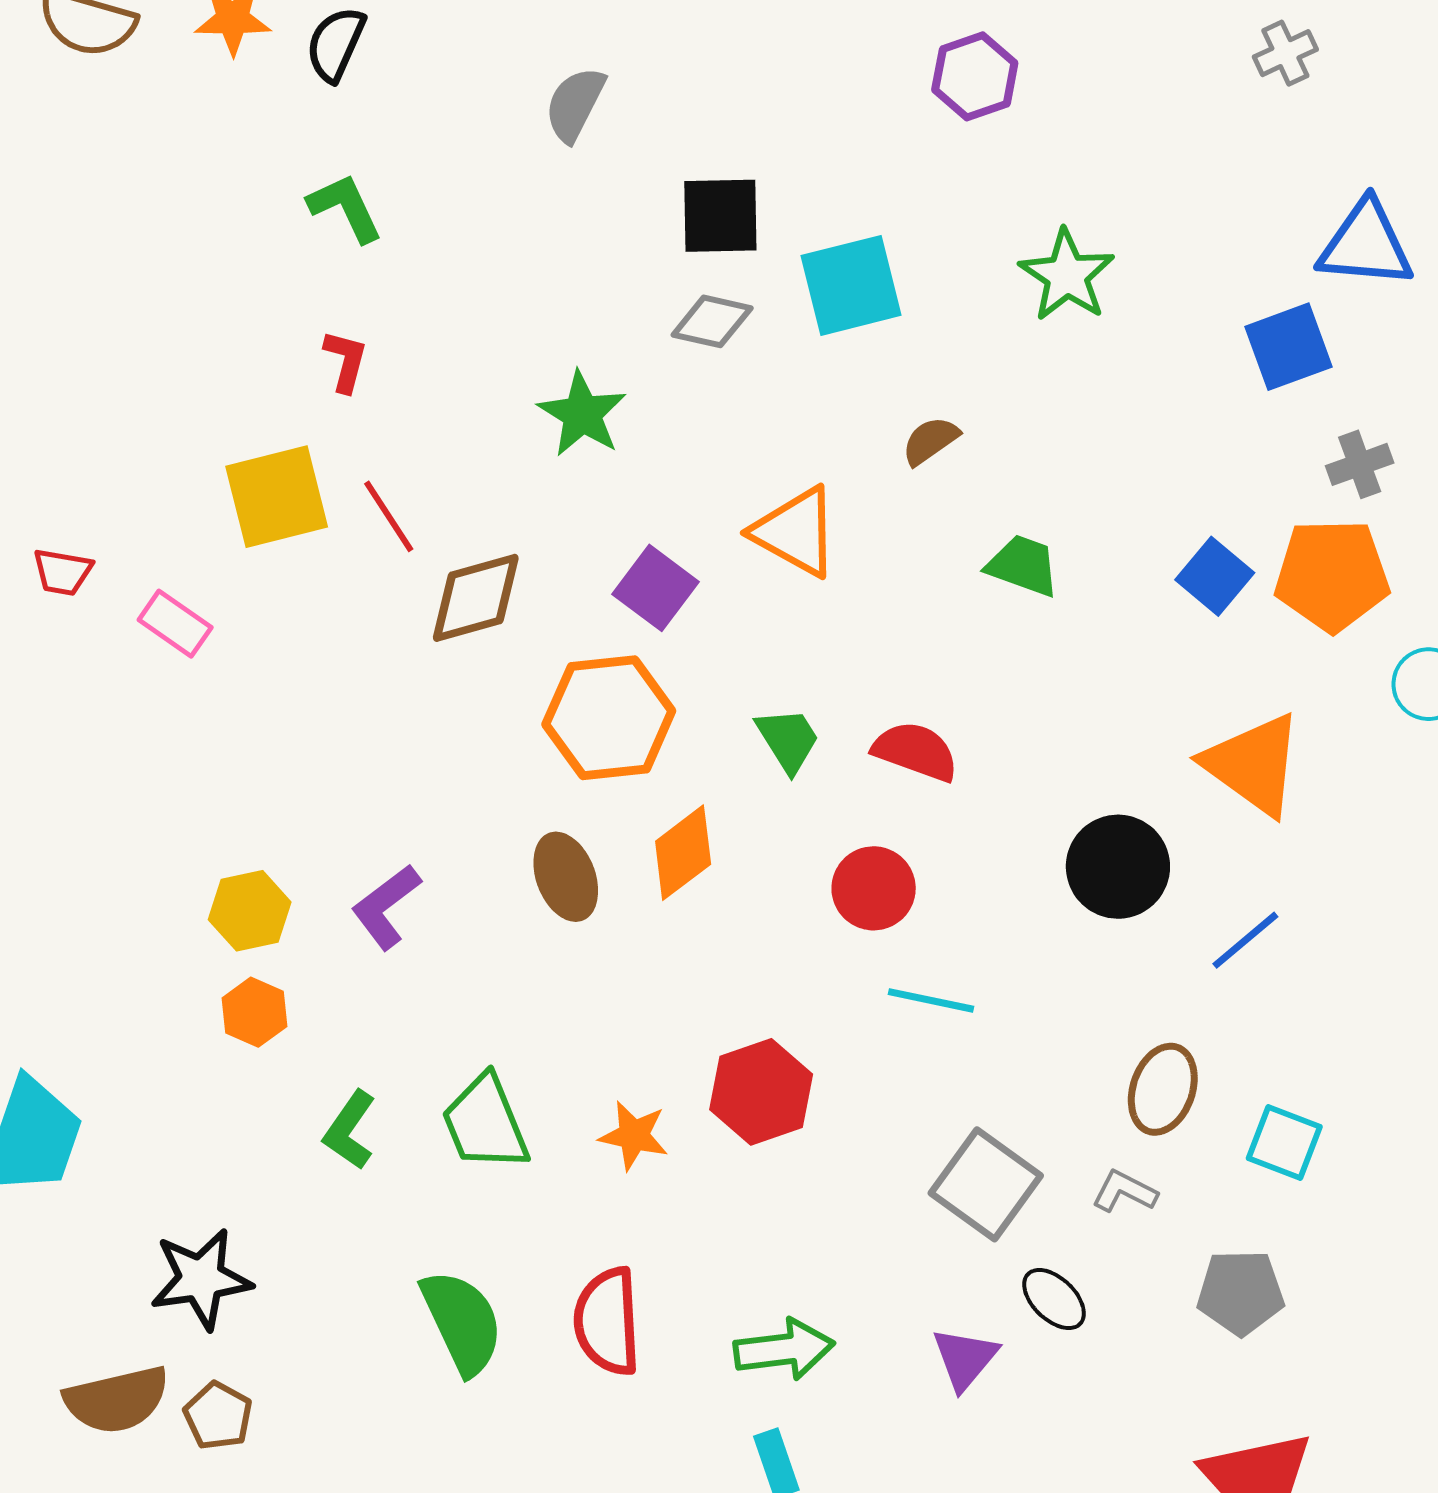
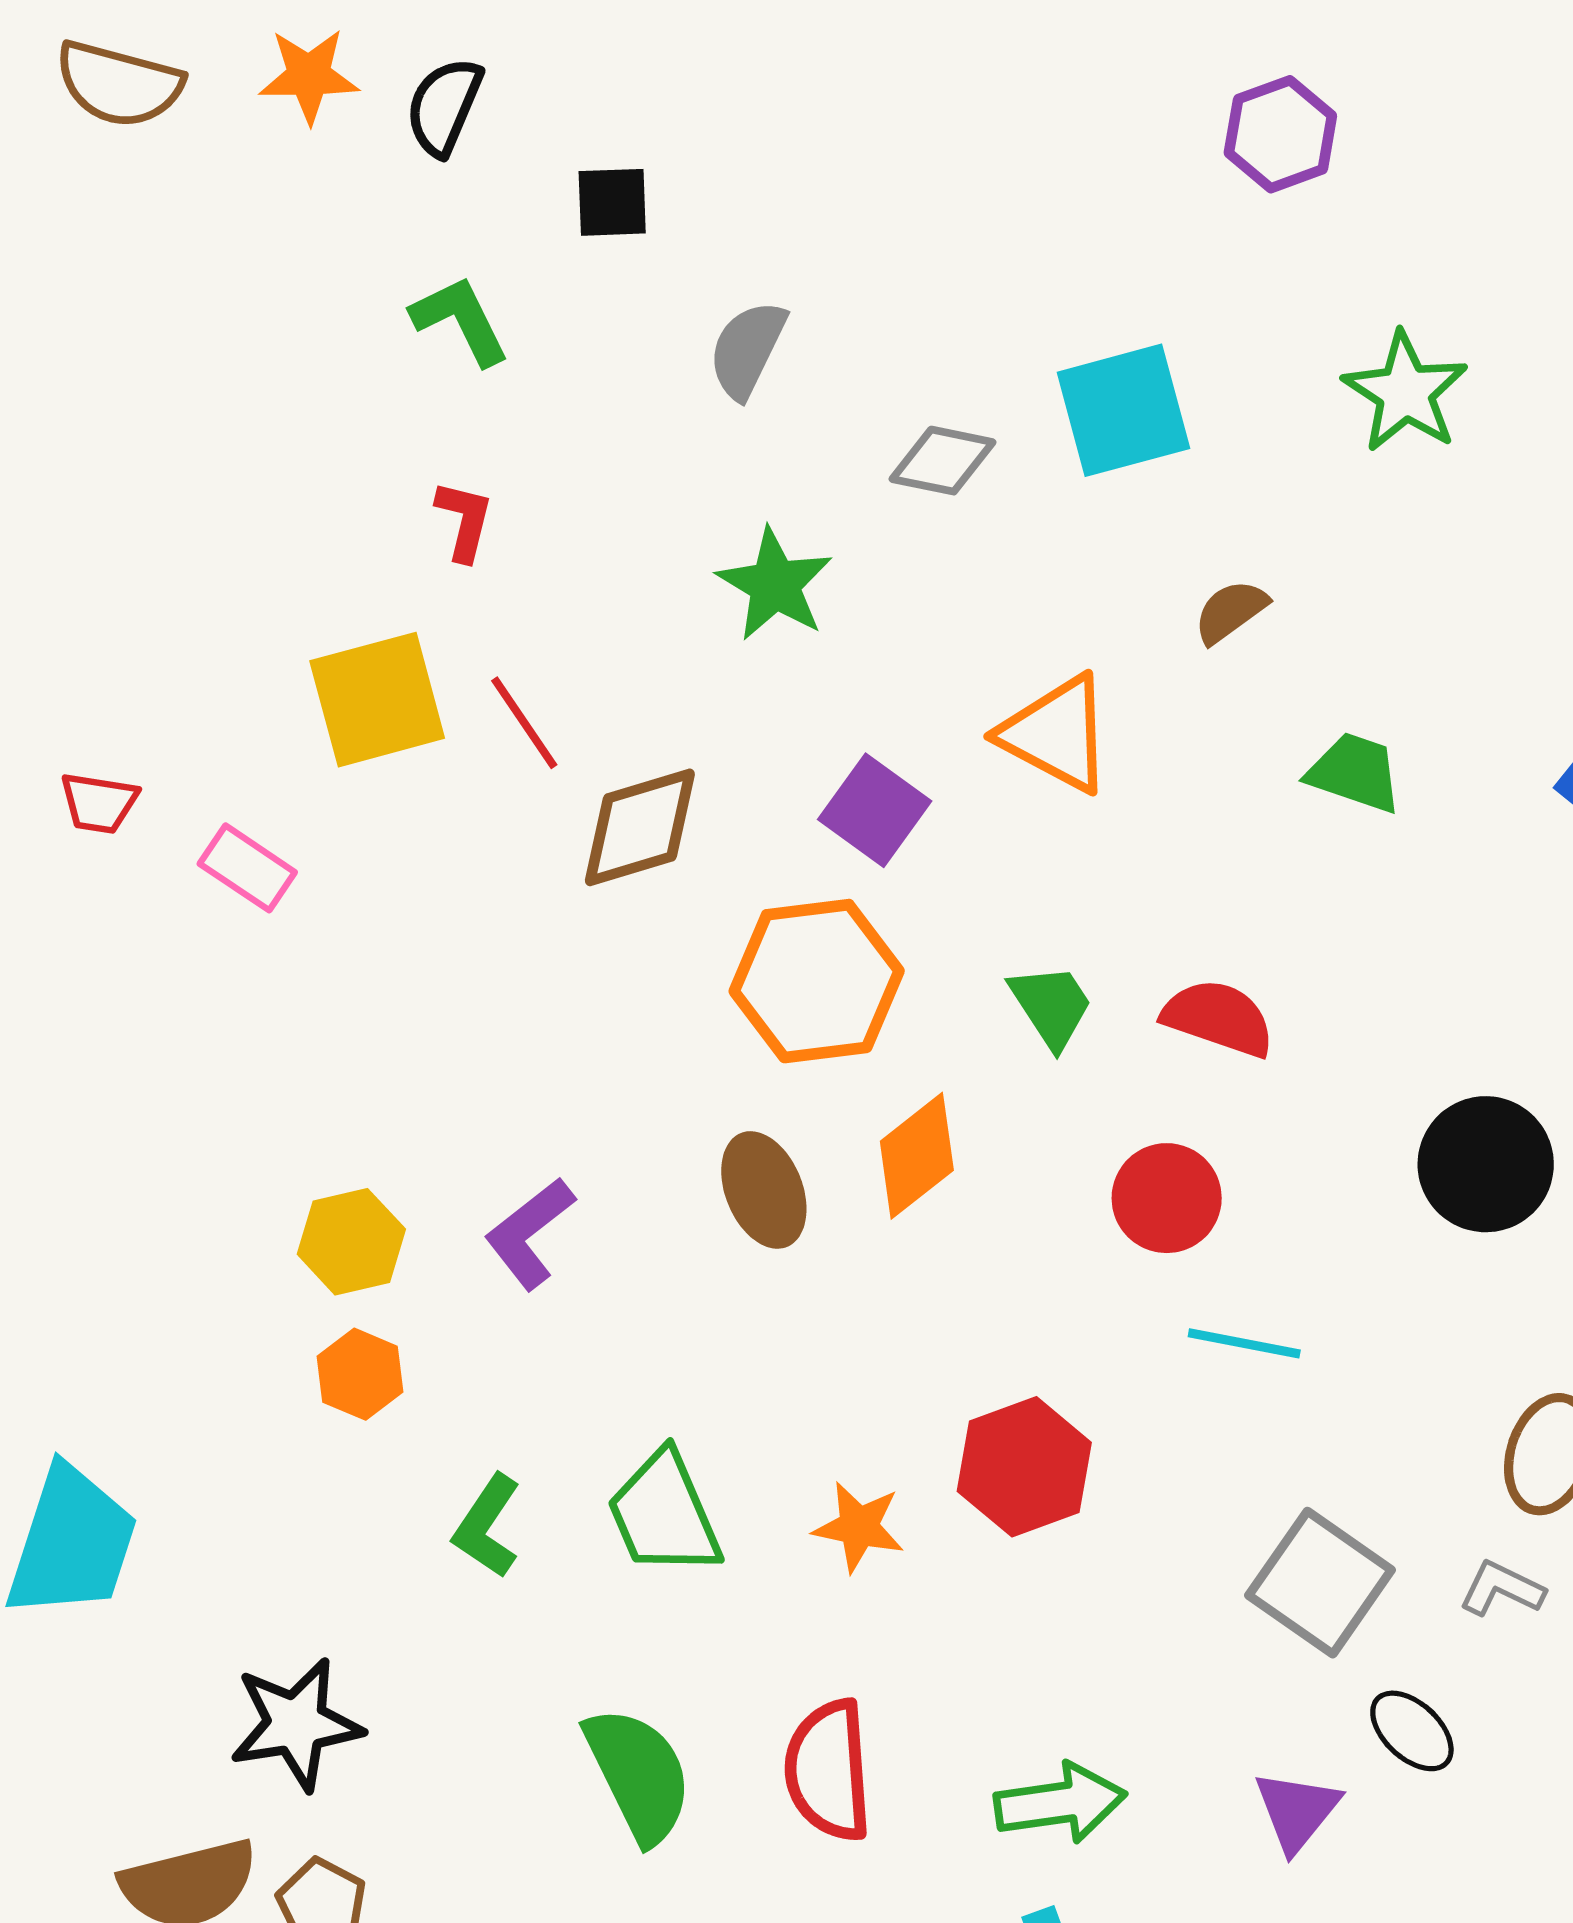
gray semicircle: (575, 104) -> (747, 349), moved
black square: (720, 216) -> (612, 202), moved, size x0.7

